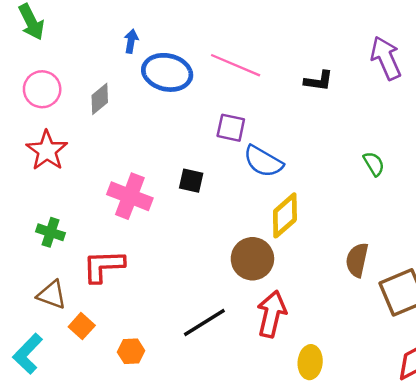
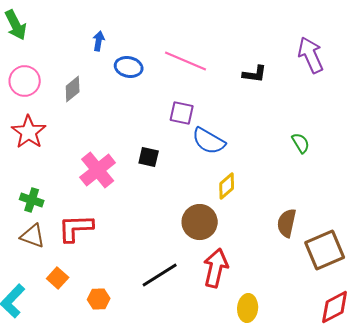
blue ellipse: (167, 72) -> (129, 67), size x0.7
pink cross: (130, 196) -> (98, 170), turned 30
yellow diamond: (285, 215) -> (227, 186), size x0.7
brown triangle: (52, 295) -> (33, 236), moved

